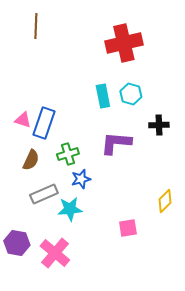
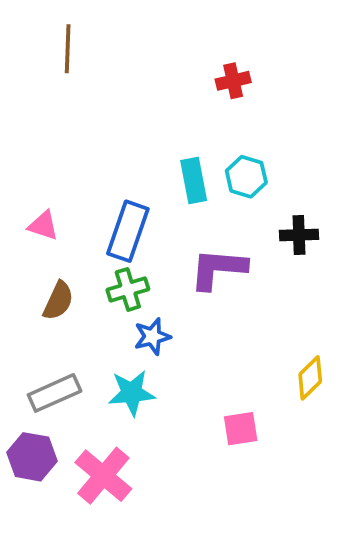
red cross: (124, 43) -> (233, 81), size x0.5
blue rectangle: (44, 123) -> (128, 231), moved
gray rectangle: (44, 194) -> (55, 393), moved

